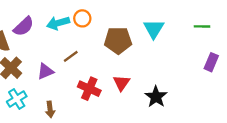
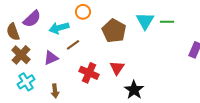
cyan arrow: (58, 23) -> (59, 28), moved
green line: (202, 26) -> (167, 22), moved
brown pentagon: (118, 40) -> (114, 31), turned 30
black star: (156, 97) -> (134, 90), moved

